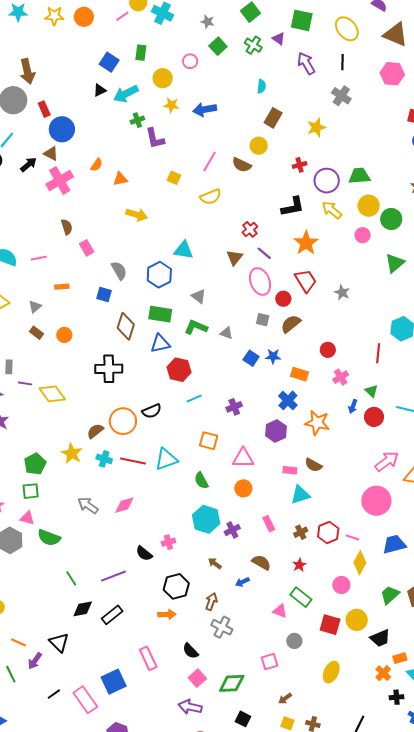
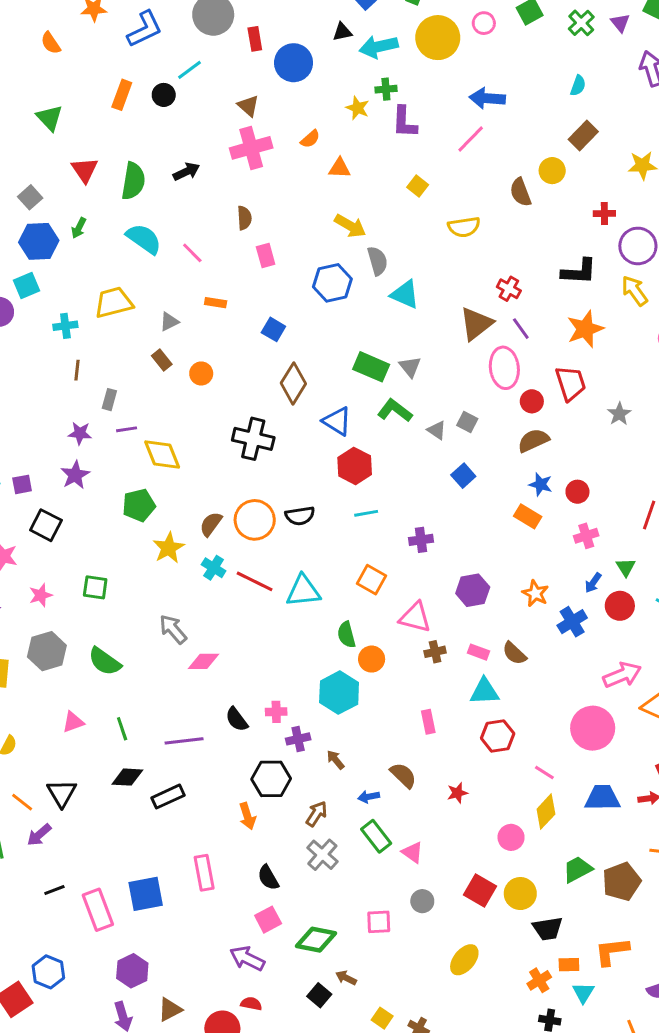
yellow circle: (163, 78) -> (438, 38), size x1.5
yellow star: (171, 105) -> (358, 108), moved
blue circle: (62, 129) -> (294, 63), moved
pink line: (210, 161) -> (471, 139), moved
black arrow: (28, 165) -> (186, 172), moved
brown semicircle: (242, 165) -> (521, 192), turned 30
red cross: (250, 229) -> (509, 289), turned -35
pink line: (39, 258) -> (192, 253), turned 42
brown triangle: (235, 258) -> (476, 324), size x1.4
gray semicircle: (119, 271) -> (378, 261), moved
blue hexagon: (159, 275) -> (332, 283), moved
green rectangle: (160, 314) -> (371, 367), moved
gray square: (263, 320) -> (467, 422), moved
blue triangle: (160, 344) -> (337, 421), turned 30
blue star: (273, 356) -> (541, 484), moved
purple line: (25, 383) -> (127, 429), turned -32
blue cross: (288, 400) -> (572, 622), moved
orange star: (317, 423) -> (535, 593), size x0.7
brown semicircle: (95, 431) -> (211, 524), turned -30
green pentagon: (35, 464) -> (139, 505), moved
orange circle: (243, 488) -> (372, 659), moved
pink diamond: (124, 505) -> (204, 661), moved
pink triangle: (27, 518) -> (73, 722), moved, turned -49
purple cross: (232, 530) -> (298, 739), moved
brown cross: (301, 532) -> (435, 652), moved
red hexagon: (328, 533) -> (498, 736), moved
green rectangle: (301, 597) -> (376, 836), moved
orange arrow: (167, 614) -> (247, 816), turned 60
black triangle: (59, 642) -> (62, 793), moved
brown arrow: (285, 698) -> (346, 978), moved, turned 48

